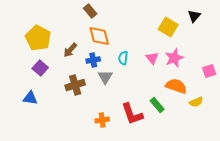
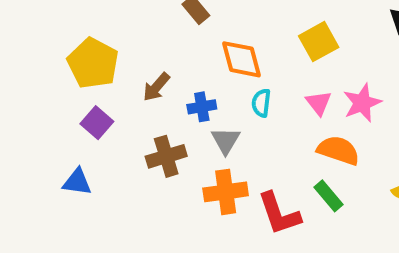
yellow square: (168, 27) -> (319, 42), moved, turned 30
orange diamond: (99, 36) -> (241, 59), moved
orange semicircle: (176, 86) -> (338, 150), moved
orange cross: (102, 120) -> (226, 192), moved, size x1.5

